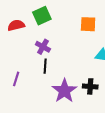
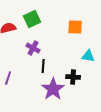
black line: (45, 66) -> (43, 66), moved
black cross: (90, 86) -> (73, 77), moved

